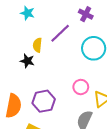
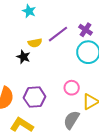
purple cross: (86, 14) -> (85, 30), moved
yellow semicircle: (37, 45) -> (35, 43), turned -112

